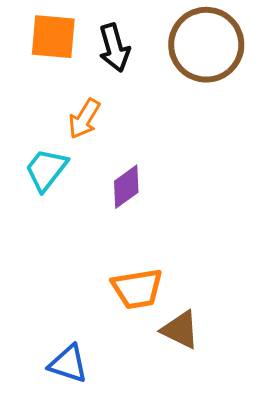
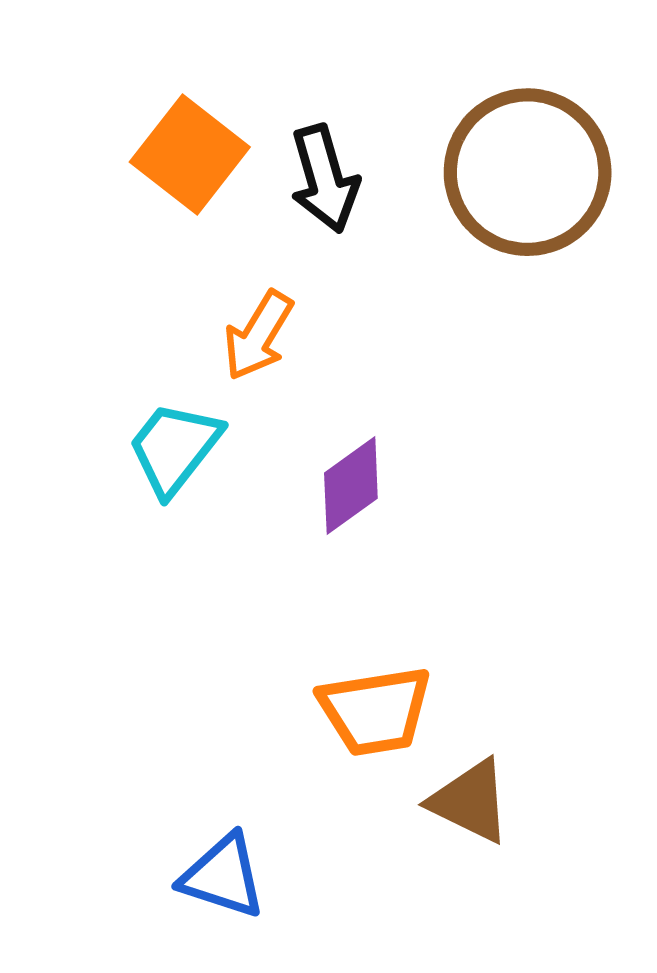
orange square: (53, 37) -> (190, 155), turned 33

